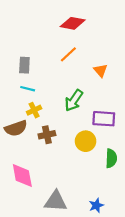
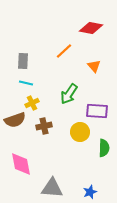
red diamond: (73, 23) -> (91, 28), moved

